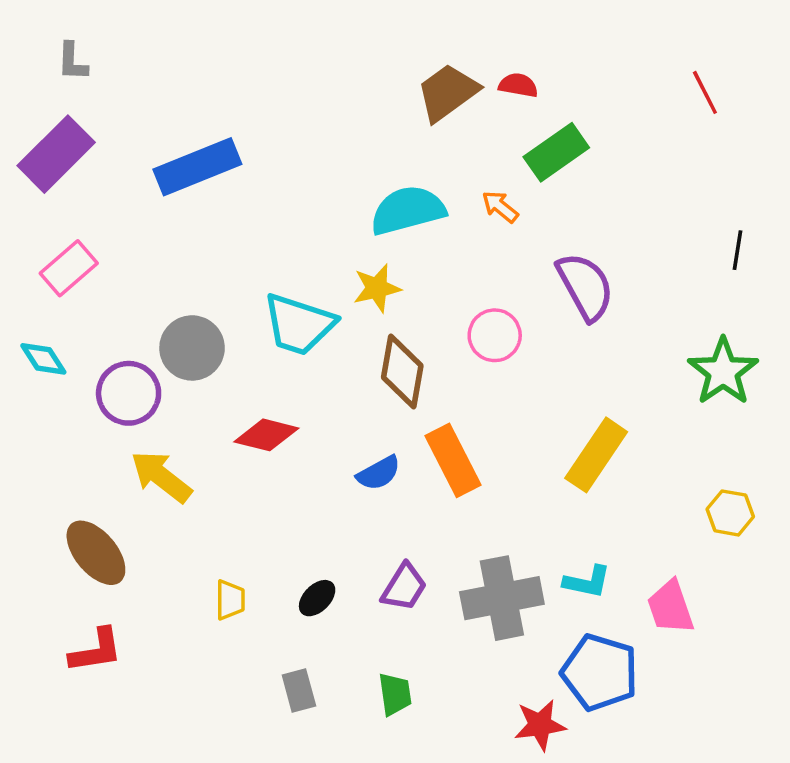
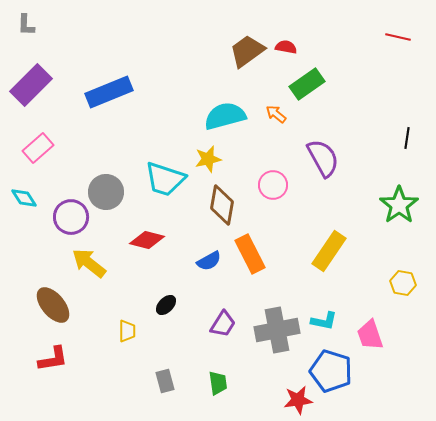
gray L-shape: (72, 62) -> (26, 25), moved
red line: (705, 92) -> (398, 37), moved, turned -50
black ellipse: (317, 598) -> (166, 305), moved

